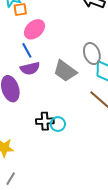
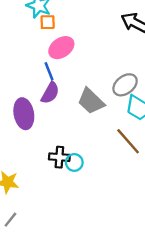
gray ellipse: (92, 54) -> (125, 85), turned 65
purple semicircle: (30, 68) -> (50, 93), turned -54

